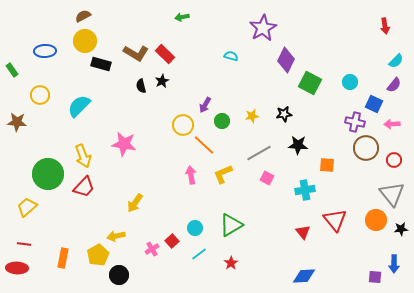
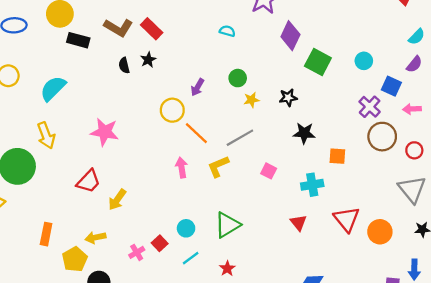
green circle: (222, 121) -> (238, 78), moved
purple cross: (355, 122) -> (370, 107), turned 30
gray line: (259, 153) -> (240, 138), moved
yellow arrow: (83, 156) -> (46, 135), moved
red trapezoid: (84, 187) -> (89, 181), moved
orange circle: (376, 220) -> (380, 232), moved
red triangle: (303, 232) -> (298, 223), moved
orange rectangle: (63, 258) -> (46, 234), moved

